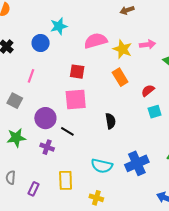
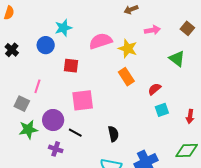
pink arrow: (148, 44) -> (152, 30), moved
red square: (77, 72) -> (71, 66), moved
pink line: (31, 76) -> (37, 86), moved
black semicircle: (110, 121) -> (113, 134), moved
green star: (16, 138) -> (28, 129), moved

